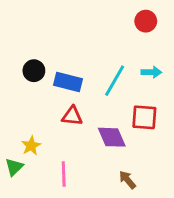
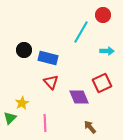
cyan line: (115, 81) -> (81, 32), moved
red triangle: (72, 116) -> (51, 82), turned 42
red square: (144, 117) -> (102, 83), turned -30

